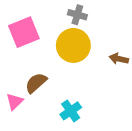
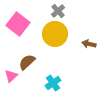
gray cross: (77, 15) -> (58, 11), turned 32
pink square: (24, 32) -> (18, 24), turned -30

